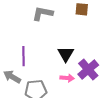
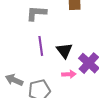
purple line: (24, 56) -> (41, 46), moved

